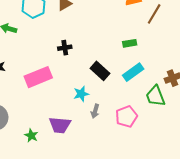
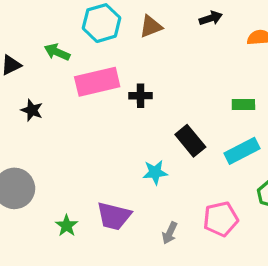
pink rectangle: (38, 77) -> (97, 82), moved
gray arrow: (95, 111) -> (170, 233), moved

